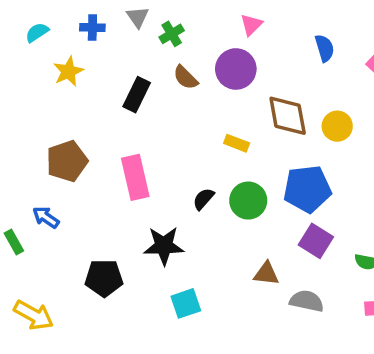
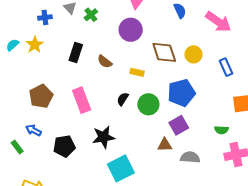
cyan semicircle: (37, 32) -> (13, 45), moved
brown semicircle: (185, 77) -> (105, 62), moved
black semicircle: (203, 199) -> (123, 99), moved
purple square: (316, 241) -> (179, 125), moved, turned 36
black pentagon: (104, 278) -> (64, 146), moved
cyan square: (186, 303) -> (121, 168), size x1.5

